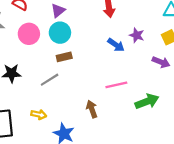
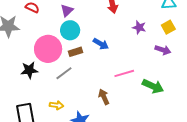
pink circle: (29, 34) -> (48, 49), moved, size x1.4
blue arrow: (116, 45) -> (101, 44), moved
green arrow: (147, 101) -> (153, 86), turned 50

